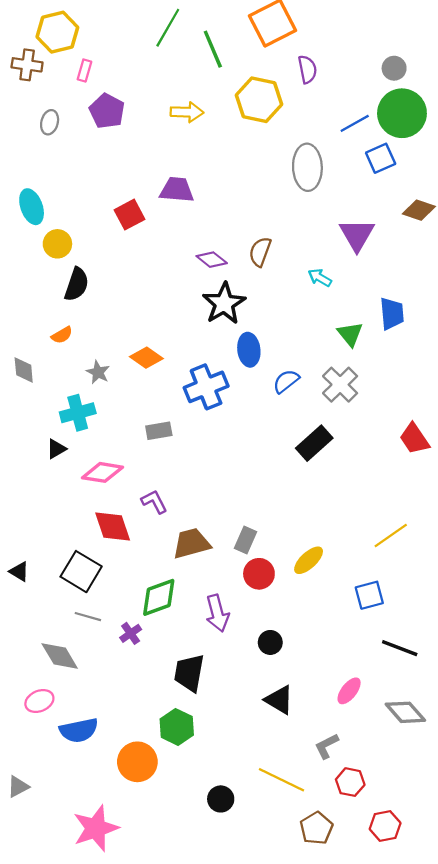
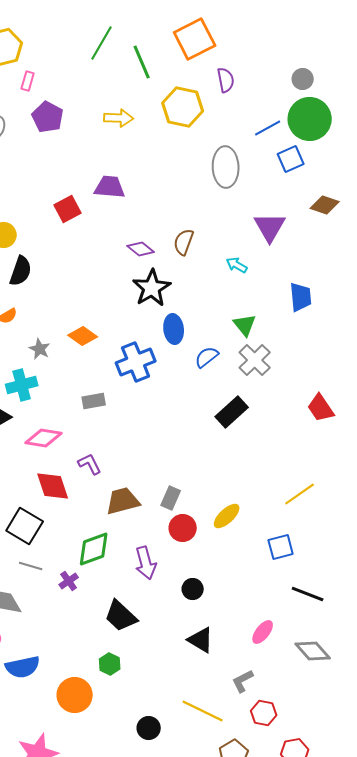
green triangle: (350, 334) -> (245, 325), moved
black trapezoid: (189, 673) -> (121, 616), turned -57
green hexagon: (177, 727) -> (110, 664), size x0.7

